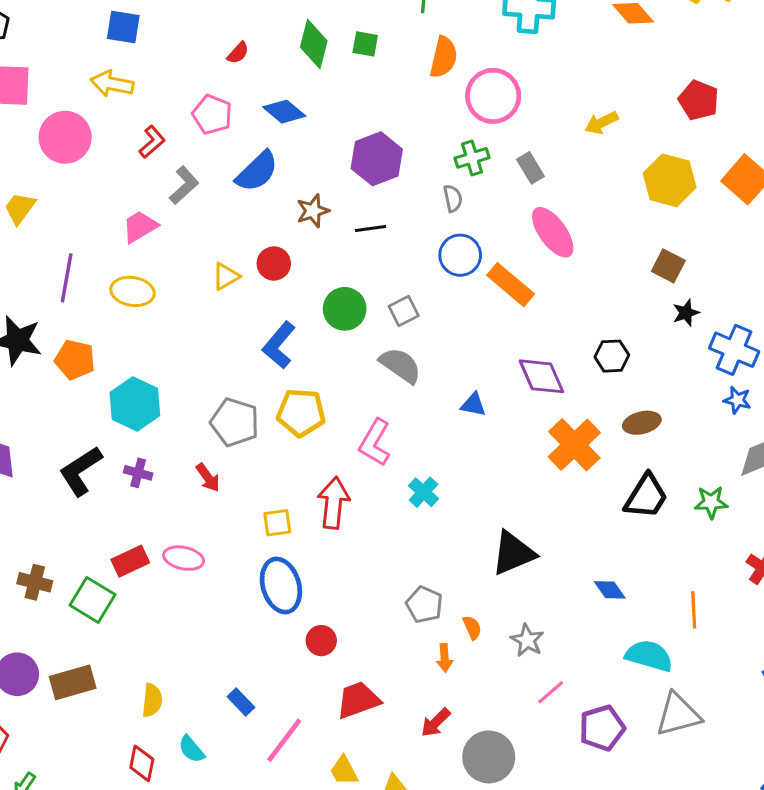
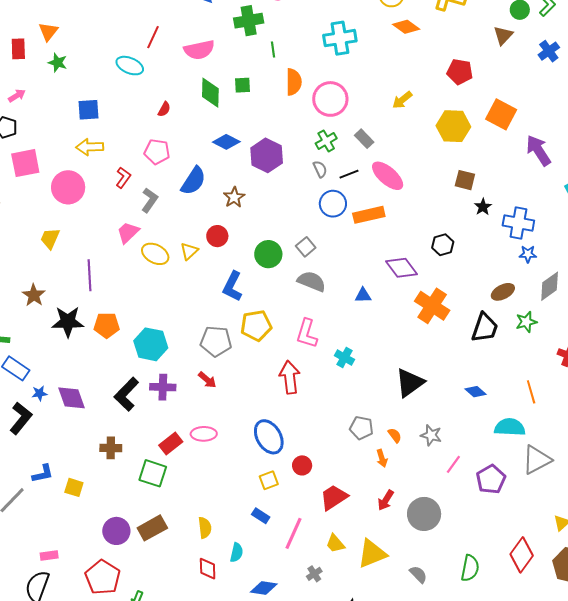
blue diamond: (284, 112) -> (226, 142), moved
black line: (371, 228) -> (349, 174), moved
orange rectangle: (511, 285) -> (369, 215), turned -40
yellow ellipse: (132, 291) -> (155, 254), moved, turned 32
brown ellipse: (642, 423) -> (503, 292), moved
purple cross: (138, 473) -> (163, 387), size x1.4
yellow square: (277, 523) -> (269, 480), moved
brown cross: (35, 582) -> (111, 448), moved
cyan semicircle: (191, 749) -> (237, 552), turned -114

